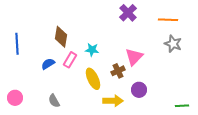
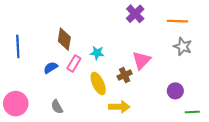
purple circle: (139, 90) -> (175, 91), moved
pink circle: (15, 98) -> (16, 104), size x1.5

